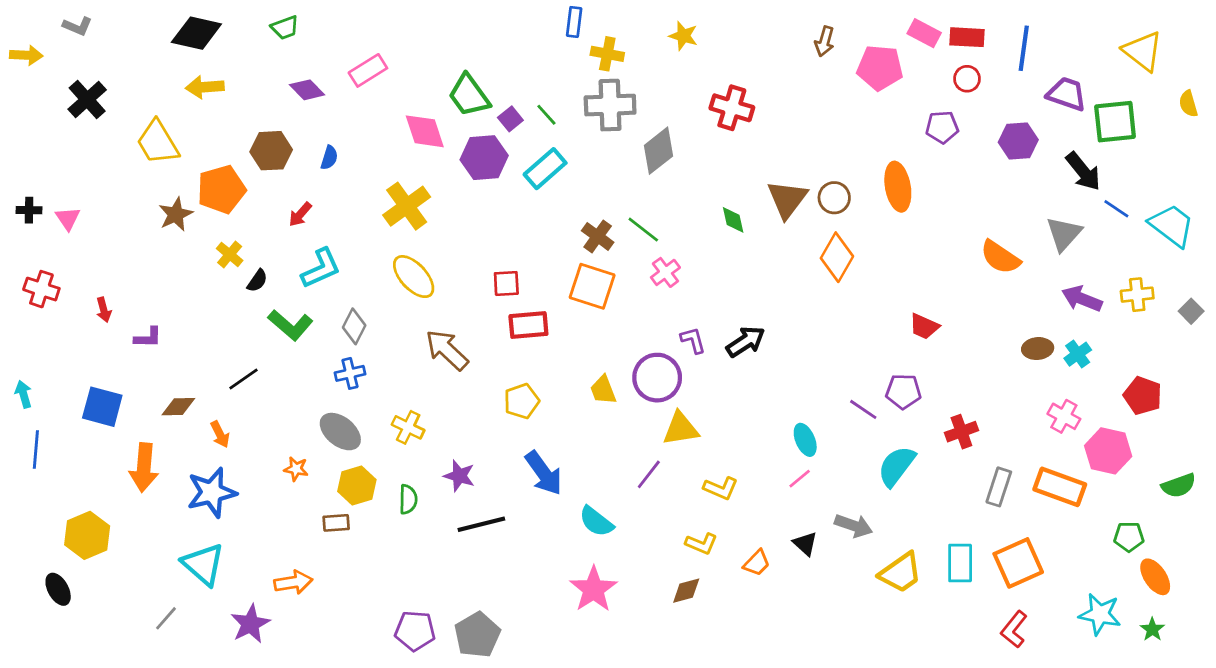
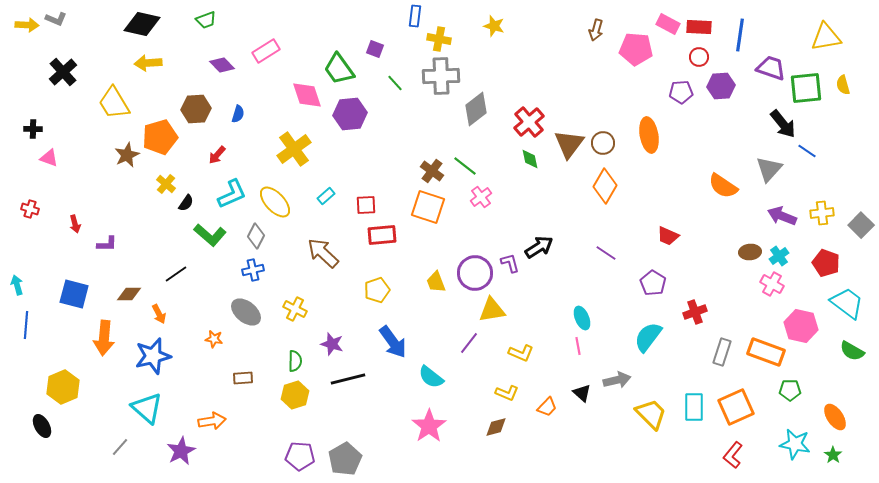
yellow triangle: (1143, 51) -> (826, 37), turned -48
yellow arrow: (26, 55) -> (27, 25), moved
yellow semicircle: (1188, 104) -> (843, 85), moved
red cross: (732, 108) -> (529, 122), moved, turned 32
purple square: (510, 119) -> (375, 49), moved, turned -30
purple hexagon: (1018, 141) -> (721, 86), moved
cyan rectangle: (545, 169) -> (326, 196), moved, size x0.6
black cross: (29, 210) -> (33, 129), moved
pink triangle: (68, 218) -> (49, 158), turned -36
cyan trapezoid: (1172, 225) -> (847, 303), moved
yellow ellipse: (414, 277) -> (275, 202), moved
red cross: (41, 289) -> (30, 209), size x0.7
gray square: (1191, 311) -> (861, 225), size x1.4
purple L-shape: (693, 340) -> (510, 263), moved
purple pentagon: (903, 391) -> (653, 283), turned 30
red pentagon: (1143, 396) -> (826, 263), moved
purple line: (863, 409) -> (606, 253), moved
pink cross: (1064, 416) -> (772, 284), moved
pink line: (800, 479) -> (578, 346), turned -60
yellow hexagon: (357, 485) -> (295, 395), moved
green semicircle: (1179, 485) -> (852, 351), turned 50
gray arrow: (854, 526) -> (617, 380), turned -32
green pentagon: (1129, 537) -> (790, 390), moved
yellow trapezoid: (901, 573) -> (651, 414), turned -100

